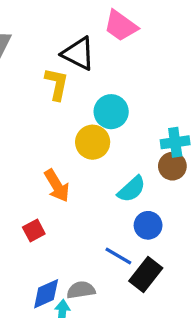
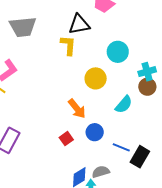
black triangle: (78, 54) -> (79, 24), turned -30
cyan circle: (111, 112) -> (118, 52), moved
blue circle: (148, 225) -> (95, 132), moved

